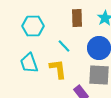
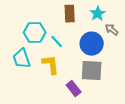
cyan hexagon: (33, 26) -> (35, 33), moved

